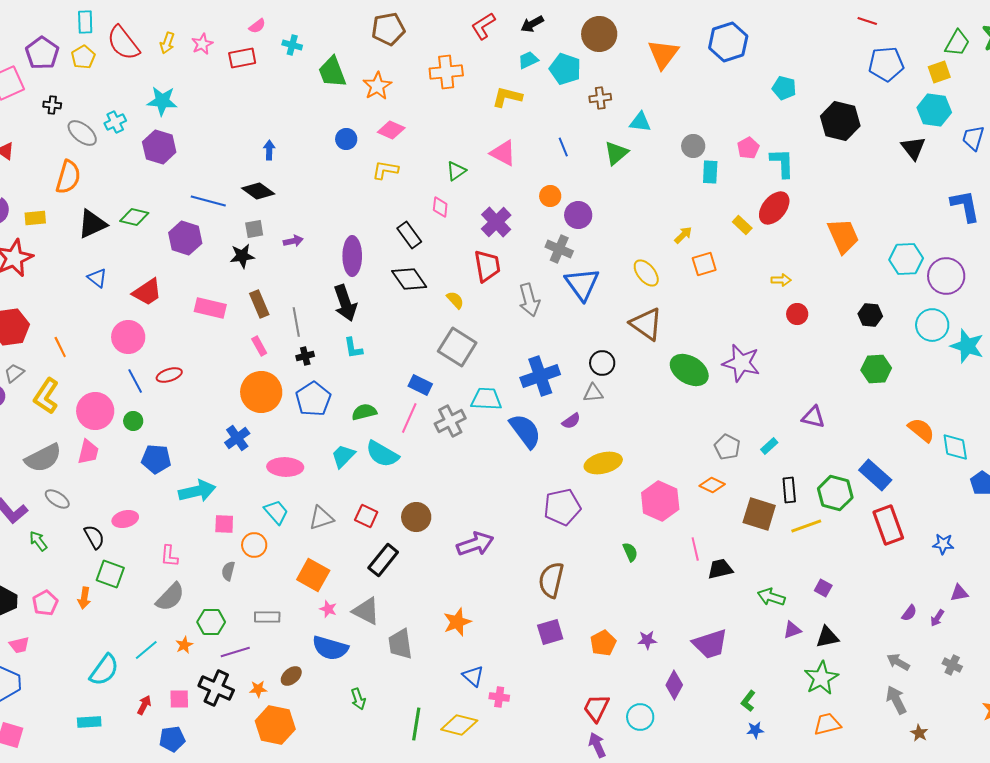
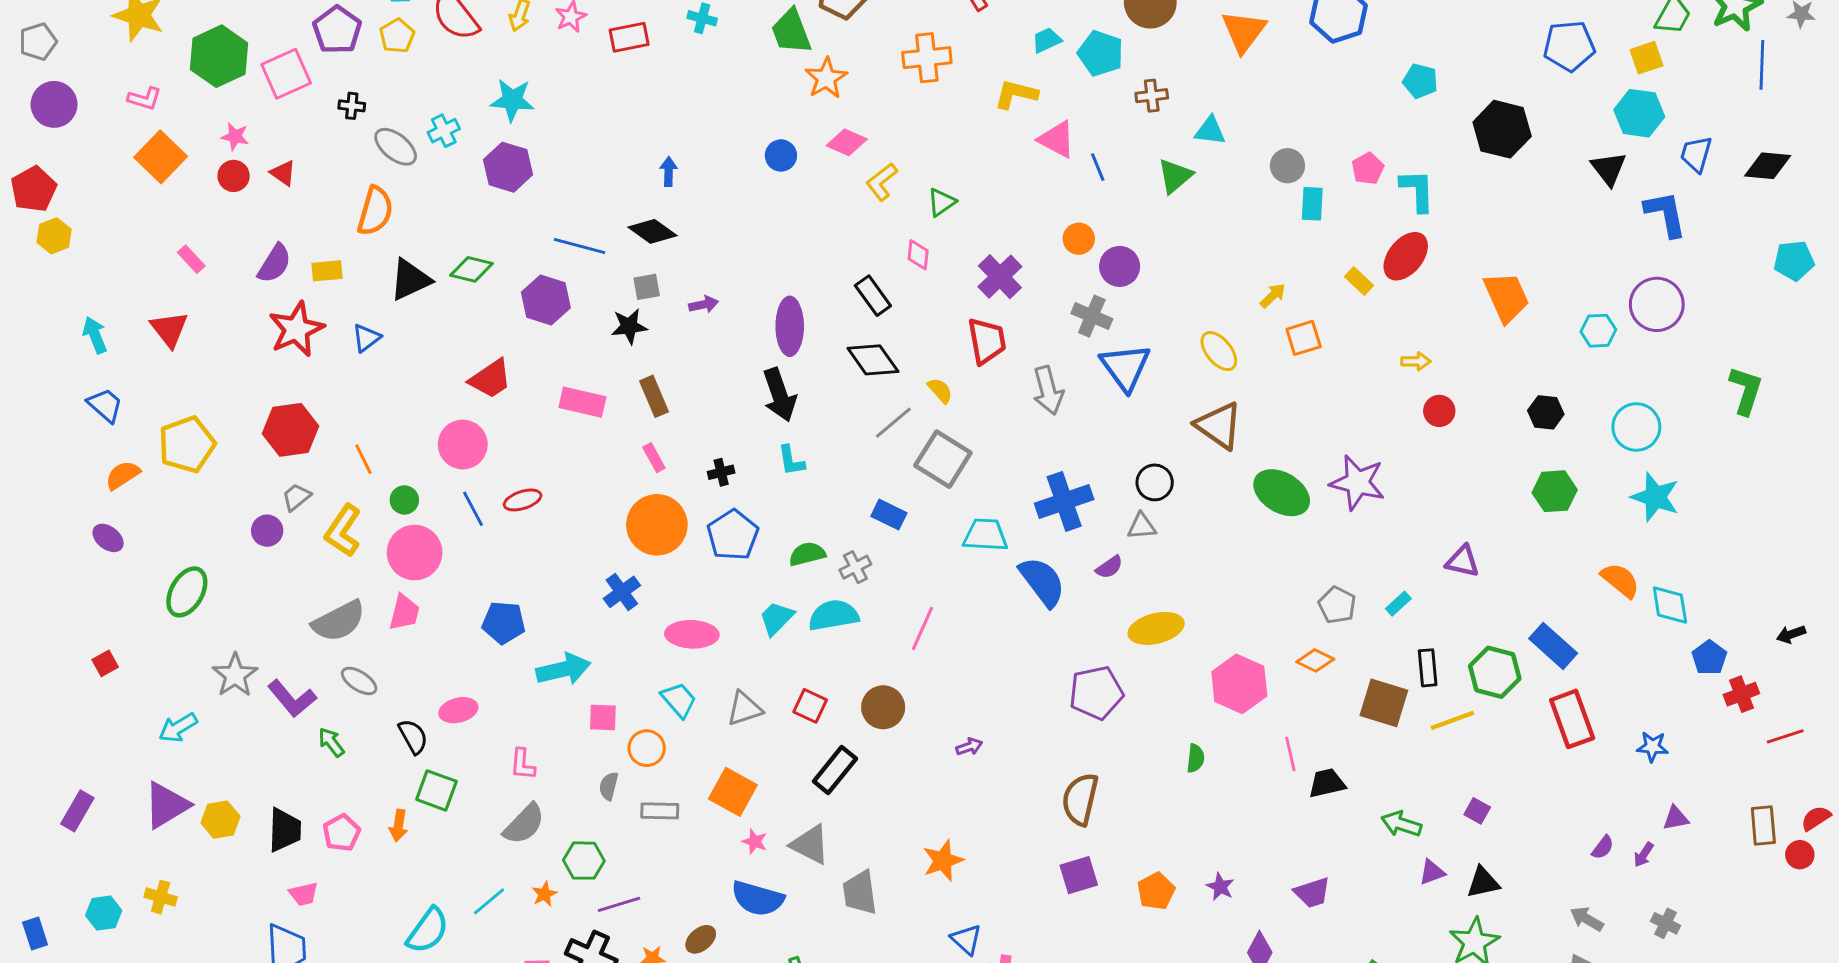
green trapezoid: (332, 72) -> (791, 31), moved
pink triangle: (503, 153) -> (1057, 139), moved
yellow L-shape: (385, 170) -> (882, 182), moved, turned -48
blue L-shape: (965, 206) -> (1666, 214), moved
cyan hexagon: (906, 259) -> (1598, 331), size x0.7
purple circle: (946, 276) -> (1657, 304), moved
blue triangle: (97, 278) -> (366, 338), moved, turned 45
gray line: (296, 322) -> (893, 423), moved, turned 60
cyan star: (967, 346) -> (1655, 497), moved
pink line: (409, 418) -> (923, 628), moved
green circle: (133, 421) -> (404, 500), moved
gray cross: (450, 421) -> (855, 567), moved, size x0.7
cyan semicircle: (382, 454) -> (833, 615), turned 140
purple arrow: (475, 544) -> (969, 747), size x0.5
green semicircle: (630, 552) -> (1196, 758), turned 30
gray rectangle: (267, 617) -> (660, 811), moved
purple star: (647, 640) -> (1220, 887), turned 30
purple trapezoid: (710, 644) -> (1312, 893), size x0.7

